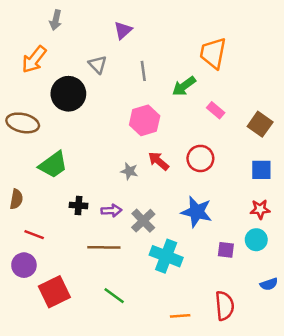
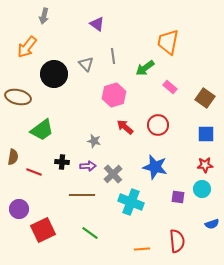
purple triangle: (123, 30) -> (97, 24), turned -42
gray triangle: (98, 65) -> (86, 64), moved
gray star: (129, 171) -> (94, 141), moved
red line: (34, 235) -> (34, 172), moved

